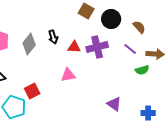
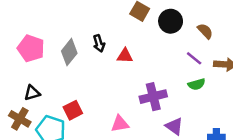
purple cross: (97, 47) -> (153, 97), moved
green semicircle: (142, 70) -> (197, 84), moved
pink triangle: (68, 75) -> (120, 124), moved

